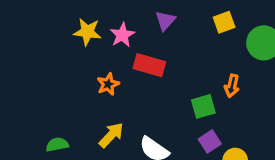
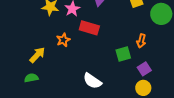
yellow arrow: (111, 135) -> (37, 55), moved
purple square: (210, 141) -> (144, 69), moved

